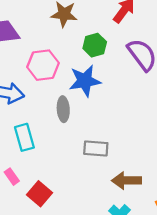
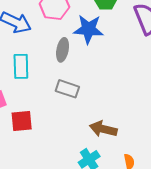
gray rectangle: (96, 148) -> (67, 89), moved
red square: (40, 194) -> (22, 121), turned 30

